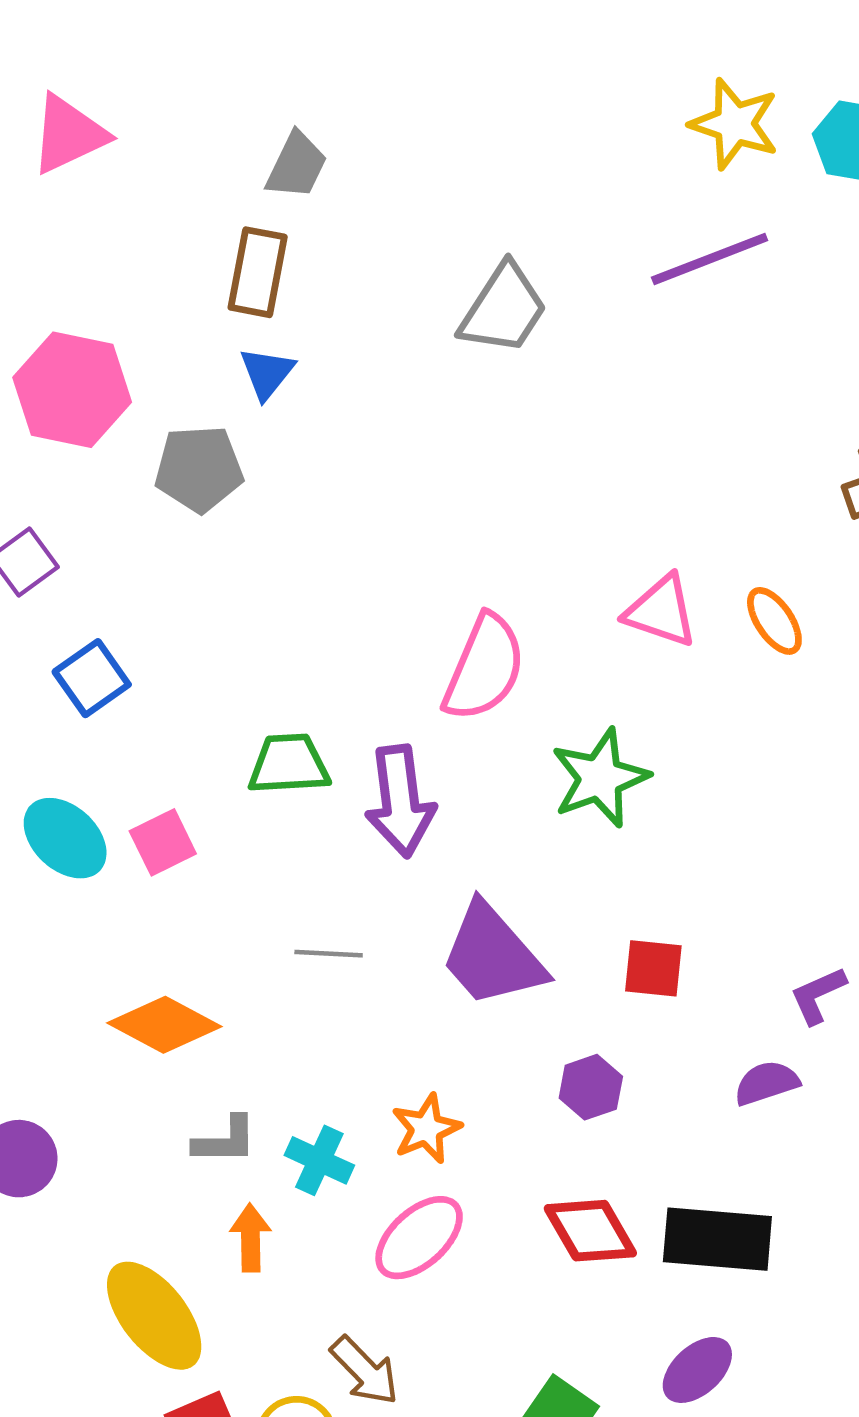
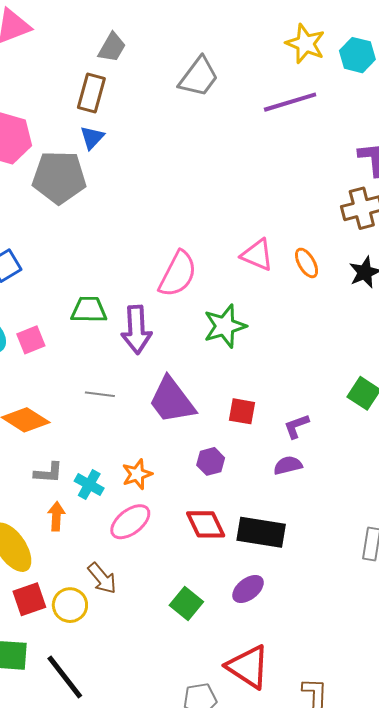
gray trapezoid: (504, 309) -> (199, 77), moved
gray pentagon: (199, 469) -> (59, 177), size x1.4
purple L-shape: (818, 995) -> (296, 426), moved

